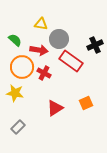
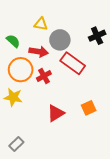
black cross: (95, 45) -> (97, 36), moved
red cross: (44, 73) -> (44, 76), turned 32
gray rectangle: (18, 127) -> (16, 144), moved

